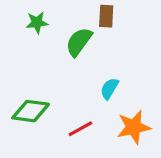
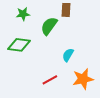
green diamond: (31, 111) -> (19, 45), moved

